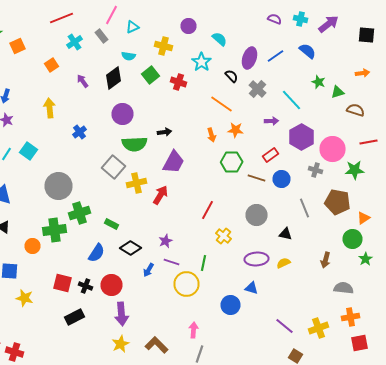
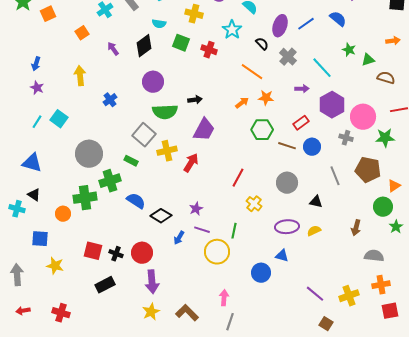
green square: (150, 75) -> (181, 43), turned -30
orange arrow: (212, 135) -> (242, 103), turned -112
green rectangle: (112, 224) -> (131, 161), moved
blue semicircle: (96, 253) -> (136, 201), moved, turned -90
red cross: (14, 352) -> (61, 313), moved

